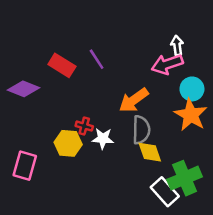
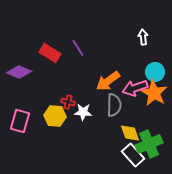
pink arrow: (167, 64) -> (135, 88), moved
yellow diamond: (150, 152) -> (130, 133), moved
pink rectangle: (25, 166) -> (20, 121), moved

